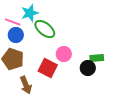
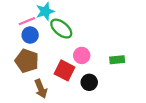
pink line: (13, 22) -> (27, 21), turned -42
black circle: (88, 68) -> (89, 82), moved

